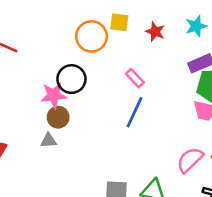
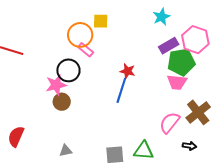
red star: (155, 32) -> (128, 71), moved
pink rectangle: (135, 78) -> (86, 50), moved
gray triangle: (49, 140) -> (66, 151), moved

